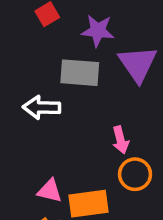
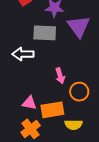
pink arrow: (121, 140) -> (60, 76), moved

